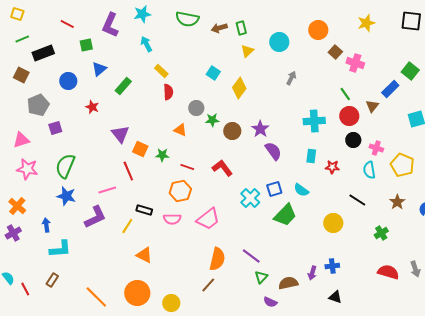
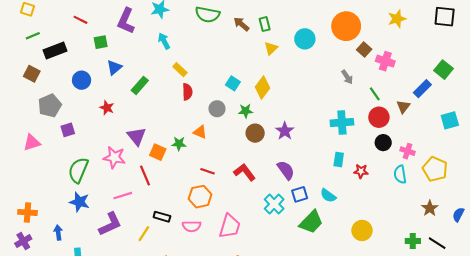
brown arrow: (219, 28) -> (241, 24), turned 56
orange circle: (318, 30) -> (346, 26), size x1.4
cyan square: (213, 73) -> (233, 83), moved
gray arrow: (291, 78) -> (347, 77), moved, turned 120
green star: (212, 120) -> (246, 111), moved
purple semicircle: (273, 151) -> (286, 170), moved
green star: (162, 155) -> (179, 144), moved
pink star: (27, 169) -> (114, 157), moved
black line: (357, 200) -> (437, 243), moved
orange cross: (17, 206) -> (28, 212), turned -36
pink trapezoid: (208, 219) -> (230, 226), turned -35
green cross: (381, 233) -> (413, 241), turned 32

